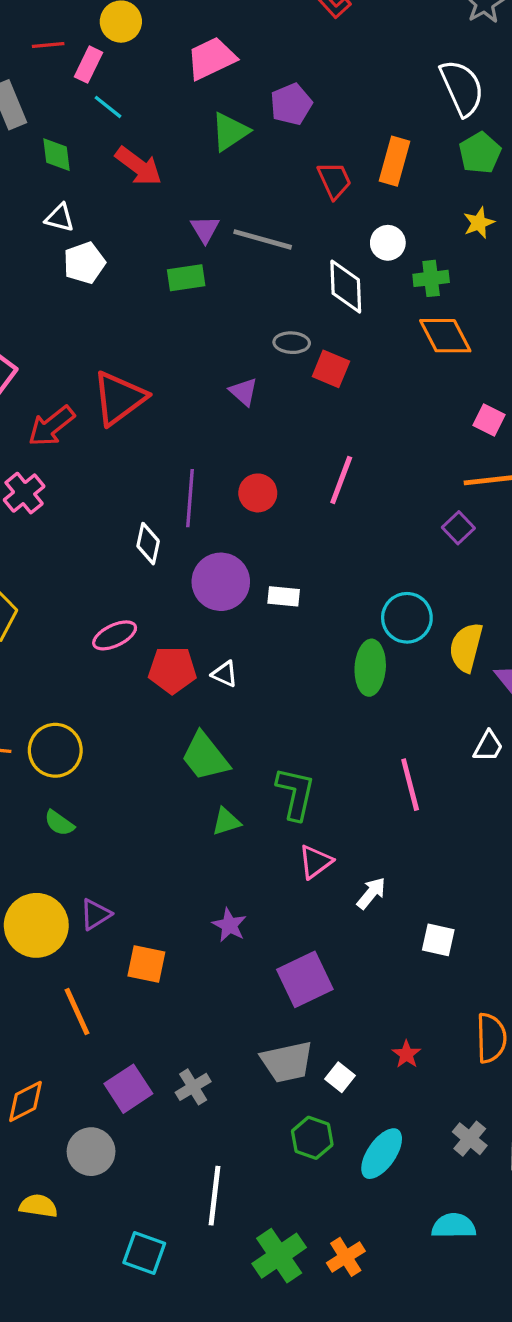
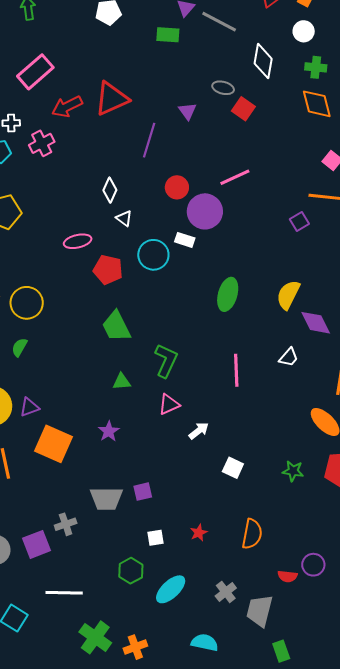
white circle: (388, 243) -> (304, 31), moved
pink line: (341, 480) -> (235, 177), turned 32
red circle: (258, 493) -> (177, 187), moved
purple line: (190, 498) -> (149, 140), moved
purple circle: (221, 582) -> (205, 211), moved
cyan circle: (407, 618) -> (153, 255), moved
white triangle: (225, 674) -> (124, 218), moved
green triangle: (226, 822) -> (122, 382), moved
green semicircle: (59, 823) -> (19, 347), turned 72
orange square: (146, 964) -> (54, 444), size x1.5
purple square: (305, 979) -> (143, 492), moved, size x0.6
gray trapezoid: (287, 1062) -> (106, 499), moved
white square: (340, 1077) -> (156, 538), turned 30
purple square: (128, 1089) -> (37, 544), moved
white line: (214, 1196) -> (64, 593), turned 72
green cross: (279, 1256) -> (95, 637), turned -32

